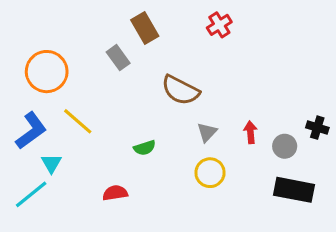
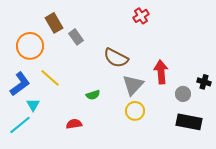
brown rectangle: (145, 28) -> (54, 23), moved
gray triangle: (207, 132) -> (133, 85), size x1.6
red arrow: (250, 132) -> (161, 72), moved, size x1.6

